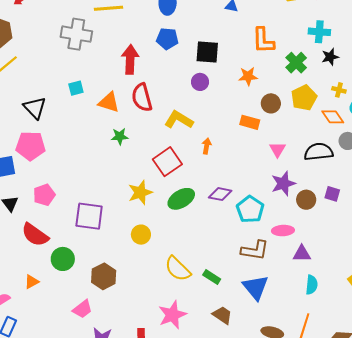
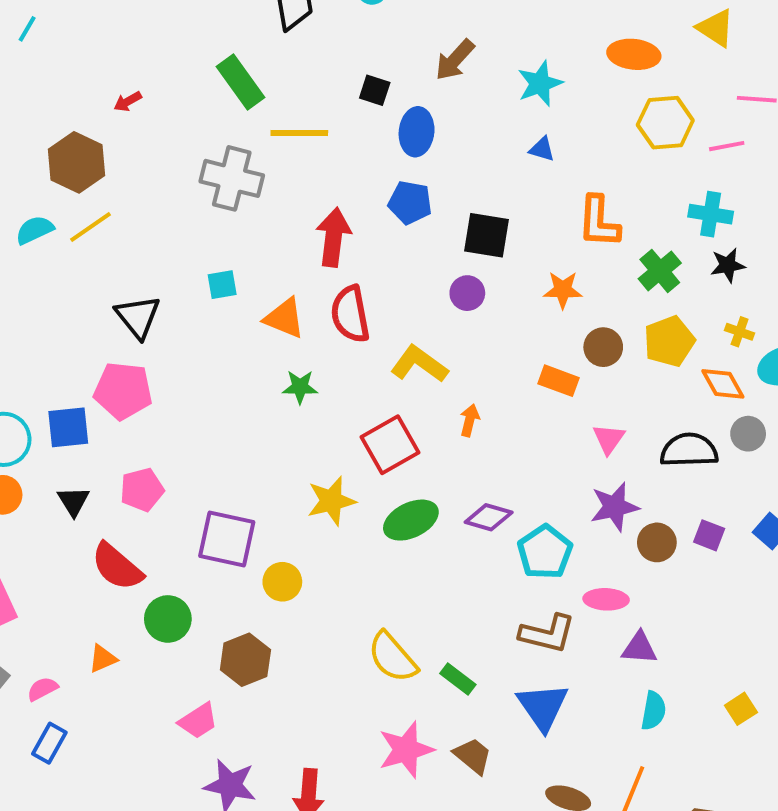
yellow circle: (141, 235) -> (282, 582), moved
pink star: (172, 315) -> (406, 750), moved

